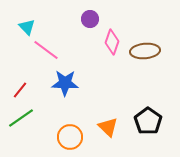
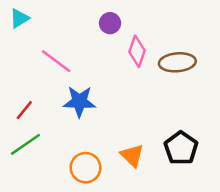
cyan triangle: (27, 27) -> (19, 18), moved, turned 42

